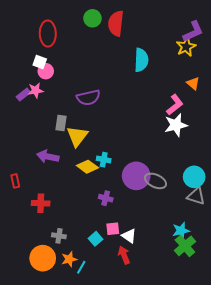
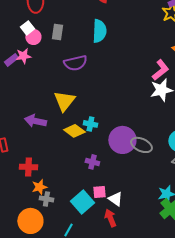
cyan semicircle: (141, 60) -> (99, 31), moved
white square: (40, 62) -> (27, 28), turned 32
gray rectangle: (61, 123) -> (57, 32), moved
cyan square: (96, 239) -> (82, 202), size x1.6
orange star: (69, 259) -> (39, 187), moved

